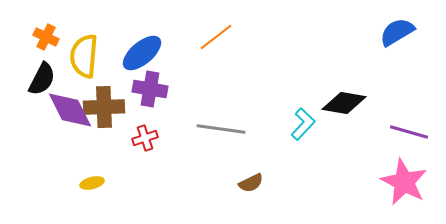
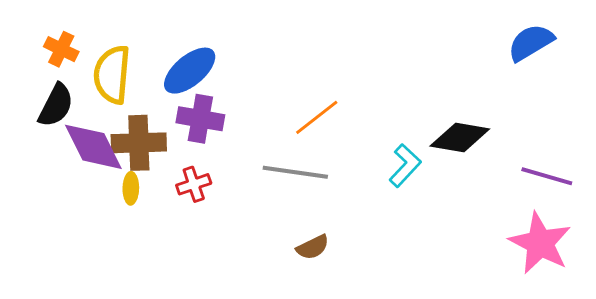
orange line: (216, 37) -> (317, 117), moved
yellow ellipse: (92, 183) -> (131, 188), moved, turned -75
brown semicircle: (251, 183) -> (313, 247), moved

